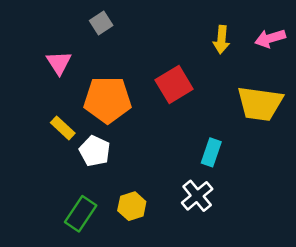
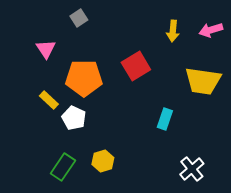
white cross: (197, 196) -> (192, 169), moved

